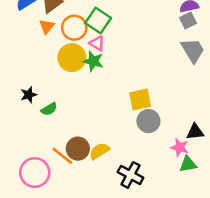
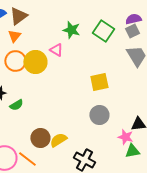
green square: (98, 20) -> (103, 31), moved
orange circle: (74, 28) -> (15, 61), moved
green star: (93, 61) -> (71, 30), moved
yellow square: (140, 100) -> (99, 82), moved
orange line: (62, 156) -> (27, 159), moved

